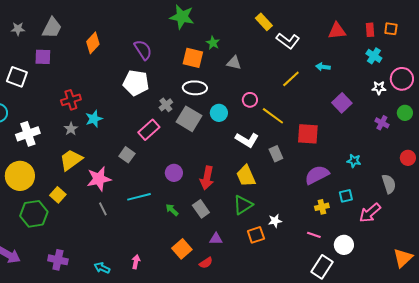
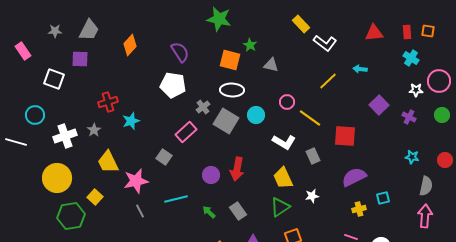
purple cross: (382, 123) -> (409, 117), moved
gray star: (71, 129) -> (94, 130), moved
yellow trapezoid: (71, 160) -> (108, 162), turned -80
cyan star: (354, 161) -> (412, 157), moved
red arrow: (207, 178) -> (237, 169), moved
gray semicircle: (389, 184) -> (426, 186), turned 30
pink arrow: (370, 213) -> (425, 216), moved, turned 135
white star: (275, 221) -> (312, 196), moved

